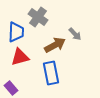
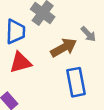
blue rectangle: (51, 73) -> (76, 82), moved

